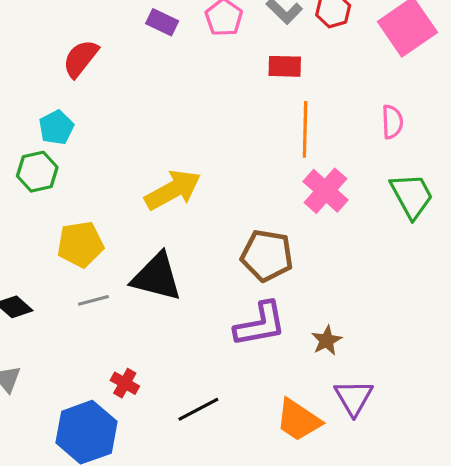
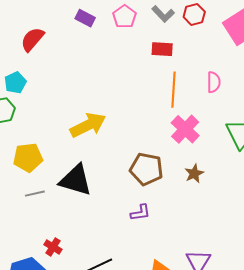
pink semicircle: (392, 122) -> (214, 82), moved
purple L-shape: (260, 324) -> (140, 213), size x0.6
brown star: (327, 340) -> (194, 173), moved

